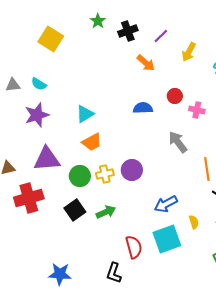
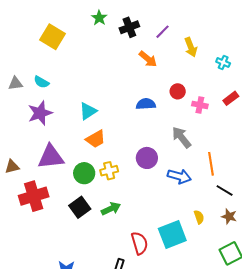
yellow arrow: (189, 52) -> (191, 47), turned -48
purple circle: (132, 170) -> (147, 158), moved
blue arrow: (166, 204) -> (179, 176), moved, turned -135

